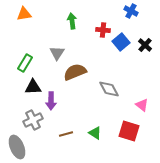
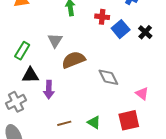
gray cross: (33, 120) -> (16, 102), moved
red square: (129, 131) -> (129, 120), turned -30

